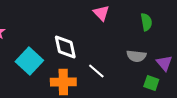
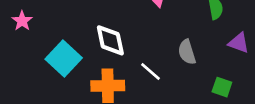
gray semicircle: (136, 56) -> (187, 52), moved, turned 66
purple triangle: (164, 63) -> (239, 43), moved, turned -30

